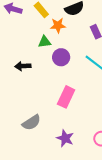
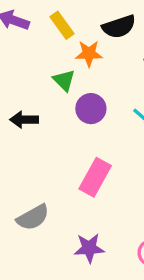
green triangle: (44, 42) -> (64, 80), turned 48
purple star: (65, 138) -> (89, 248), turned -30

